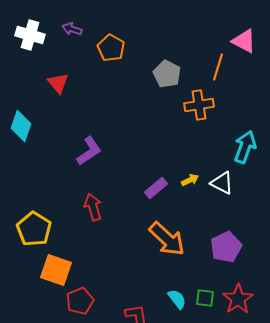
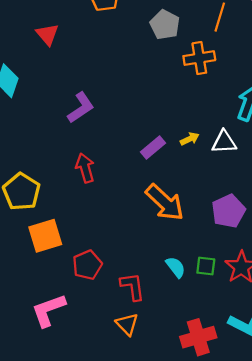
white triangle: (222, 183) -> (224, 142), turned -30
orange square: (56, 270) -> (45, 236), turned -36
red pentagon: (80, 301) -> (87, 265), moved

